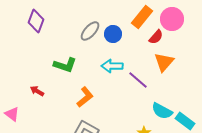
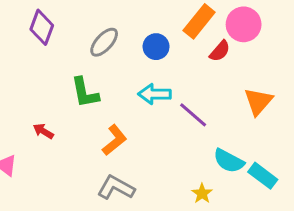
gray ellipse: (90, 31) -> (104, 42), moved
orange triangle: (164, 62) -> (258, 101), moved
green L-shape: (65, 65) -> (85, 93), turned 60

